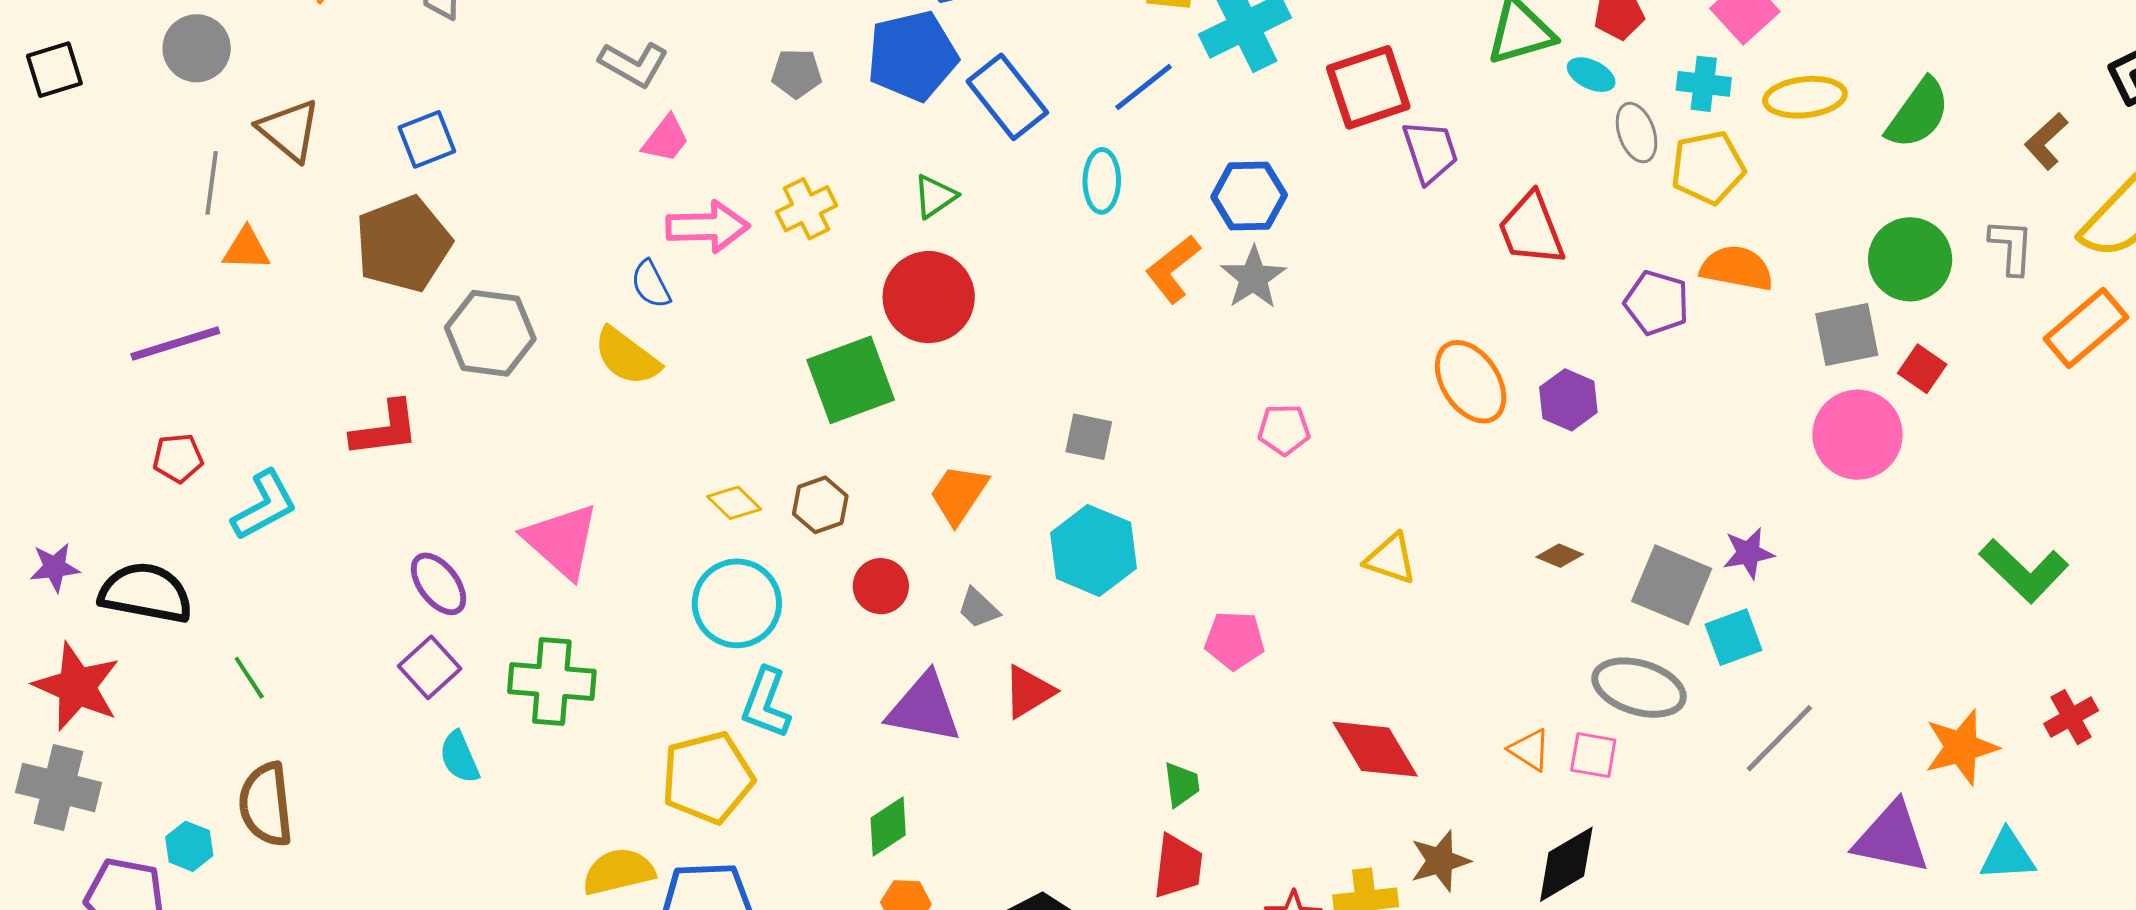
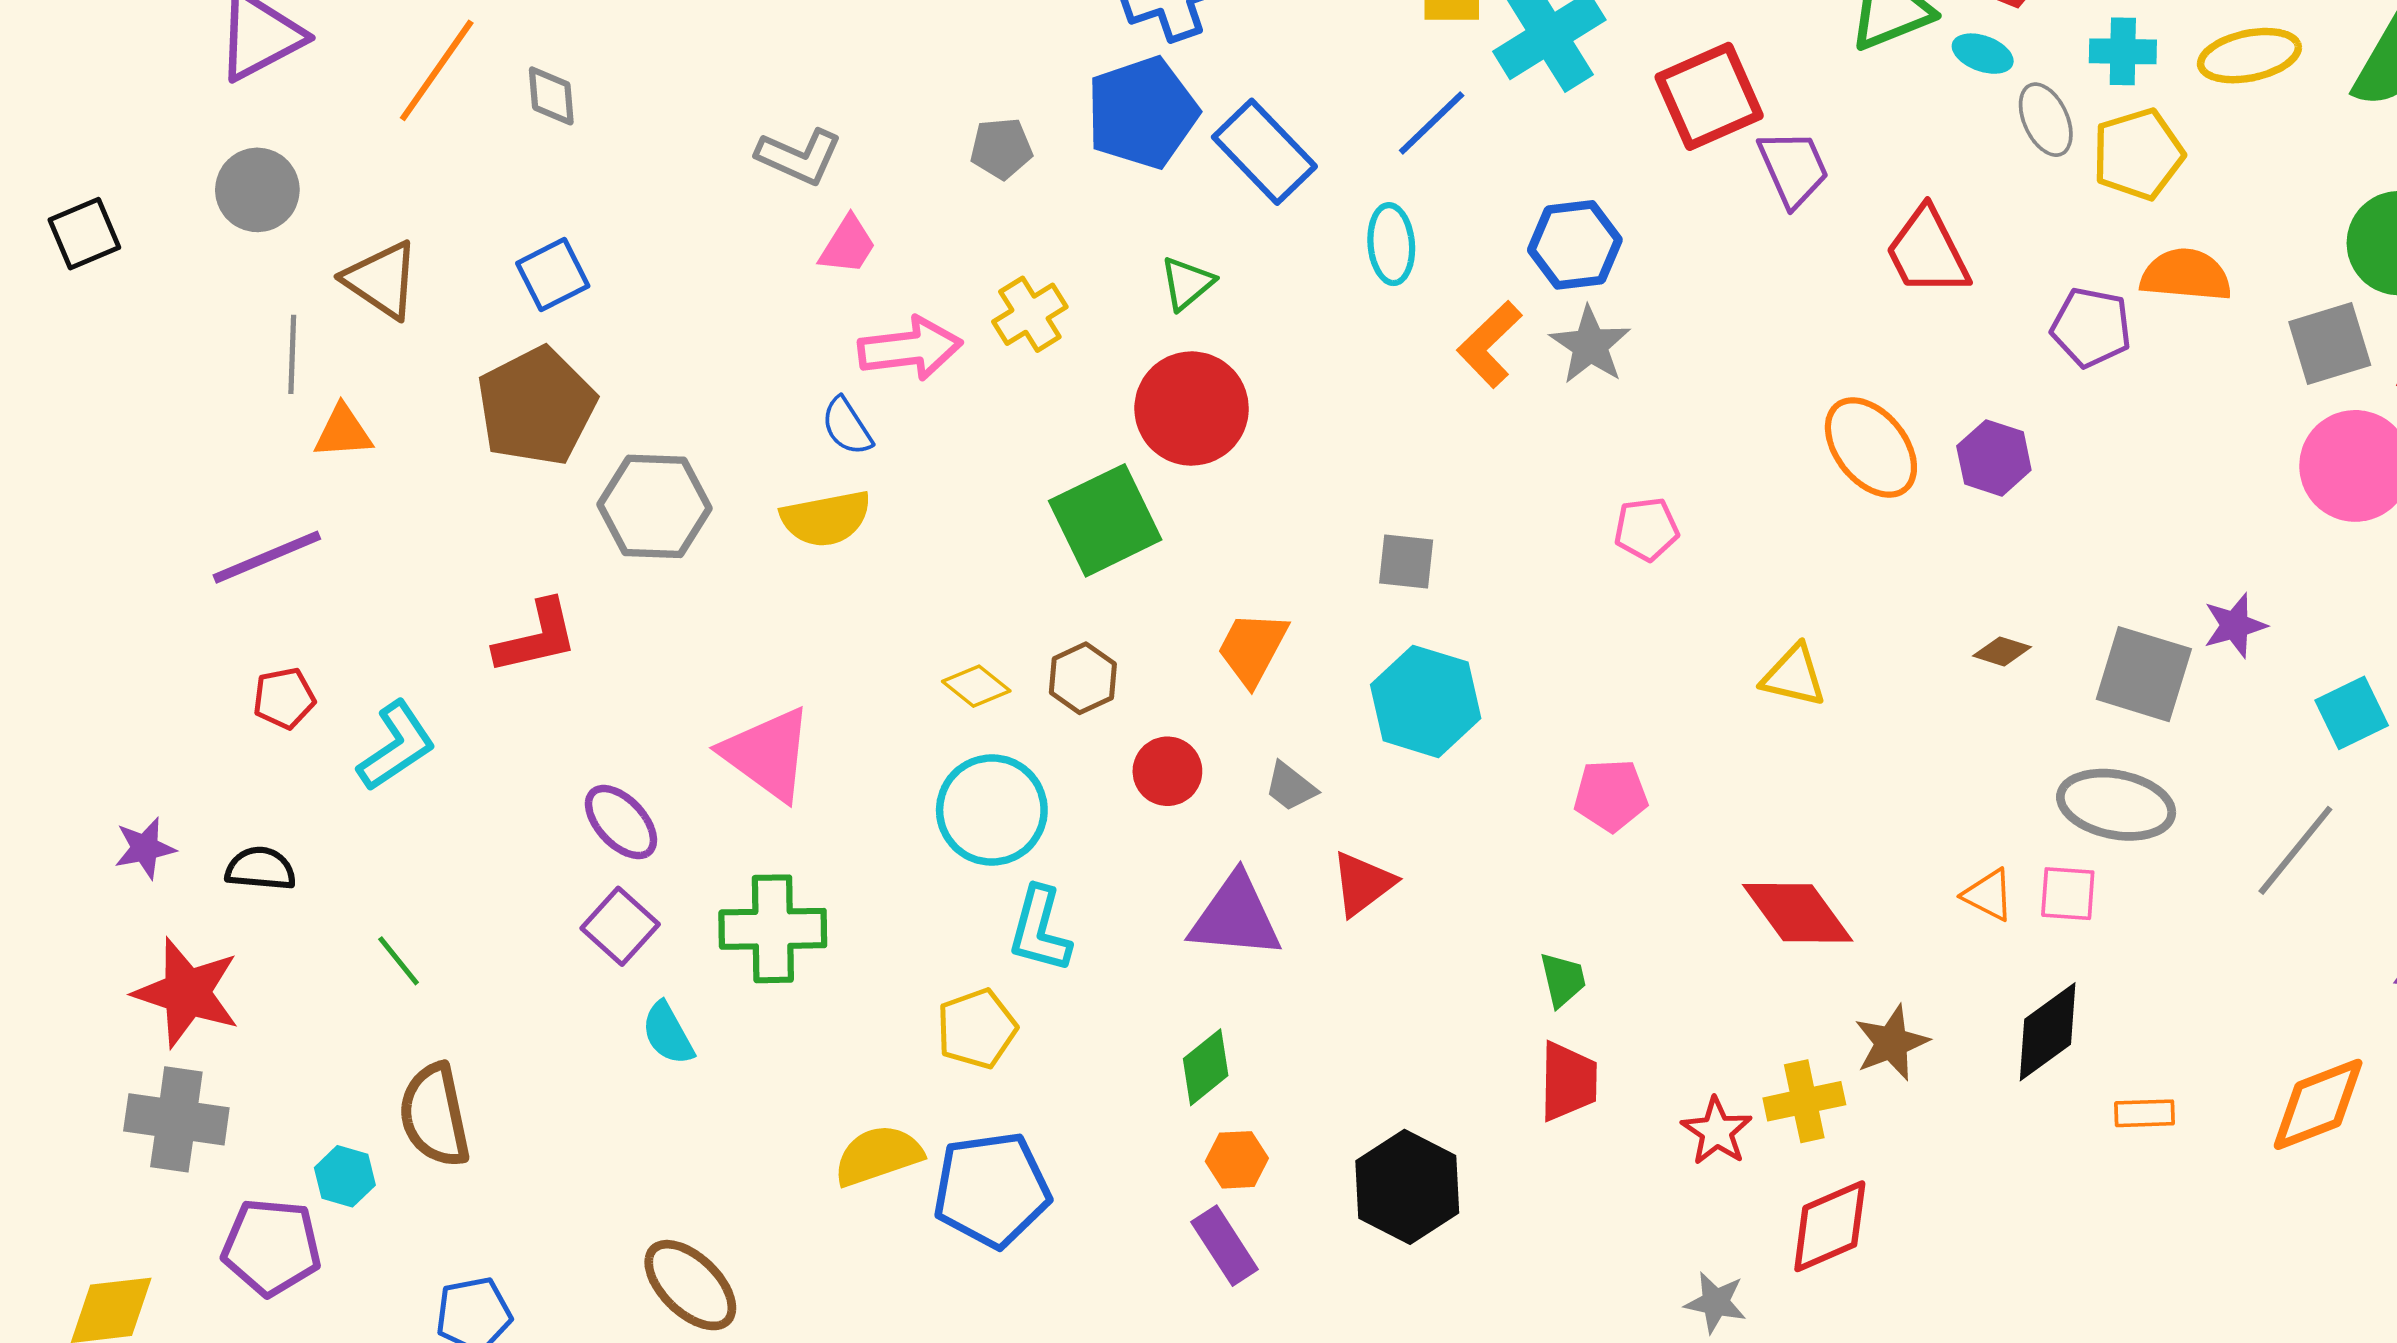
yellow semicircle: (627, 357) -> (826, 518), turned -42
black semicircle: (146, 593) -> (261, 869), size x0.6
cyan square: (1734, 637) -> (2352, 713), moved
yellow pentagon: (708, 778) -> (977, 1029), size x0.7

